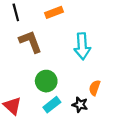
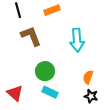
cyan rectangle: (52, 105) -> (50, 92), turned 63
black star: (80, 105) -> (91, 96), moved

